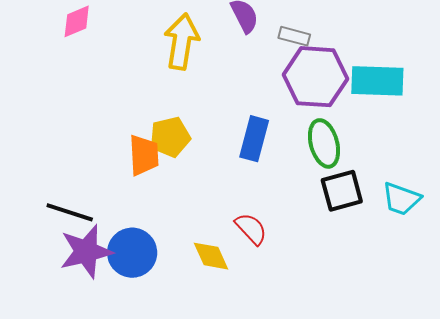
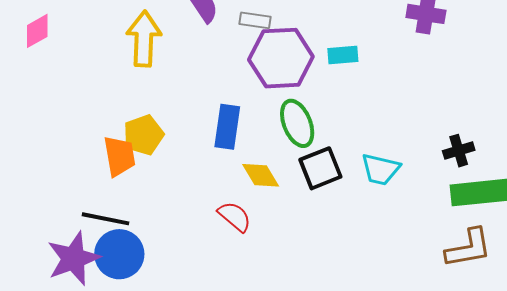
cyan rectangle: (377, 81) -> (343, 55), size x0.6
black line: (70, 212) -> (106, 219), moved
yellow diamond: (211, 256) -> (261, 175), moved

